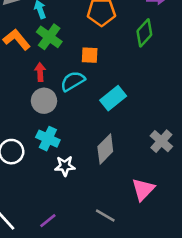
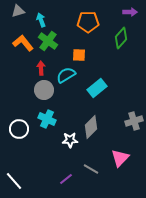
gray cross: (161, 141) -> (134, 121), turned 30
white star: (65, 166) -> (70, 140), moved
gray line: (105, 216) -> (91, 169), moved
purple line: (48, 221) -> (66, 179), moved

